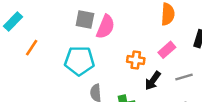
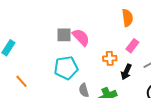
pink semicircle: (106, 27) -> (81, 37), turned -54
orange line: (32, 48) -> (21, 81), moved, turned -64

